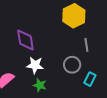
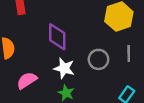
gray circle: (72, 65) -> (98, 59), moved

